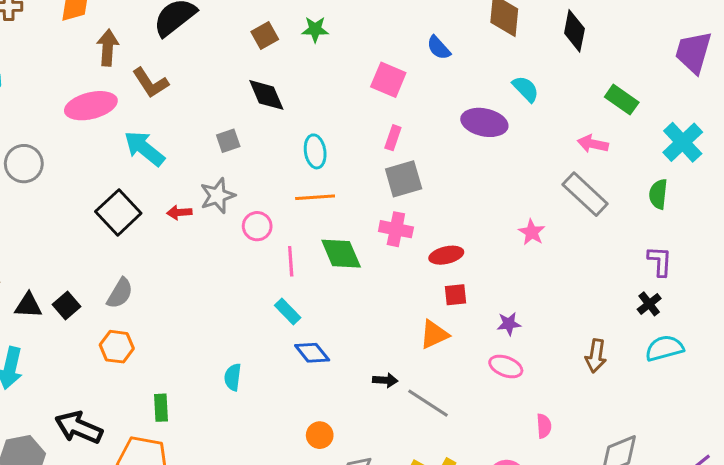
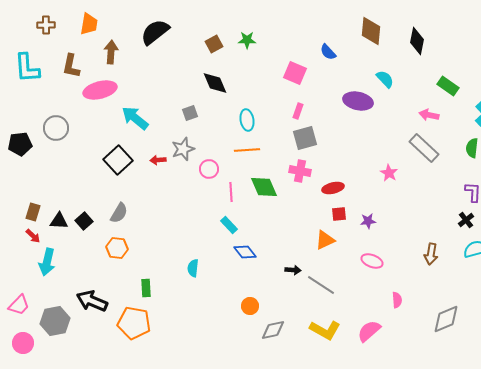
brown L-shape: (150, 83) -> (71, 66), moved, turned 45
purple star: (509, 324) -> (368, 221), moved

